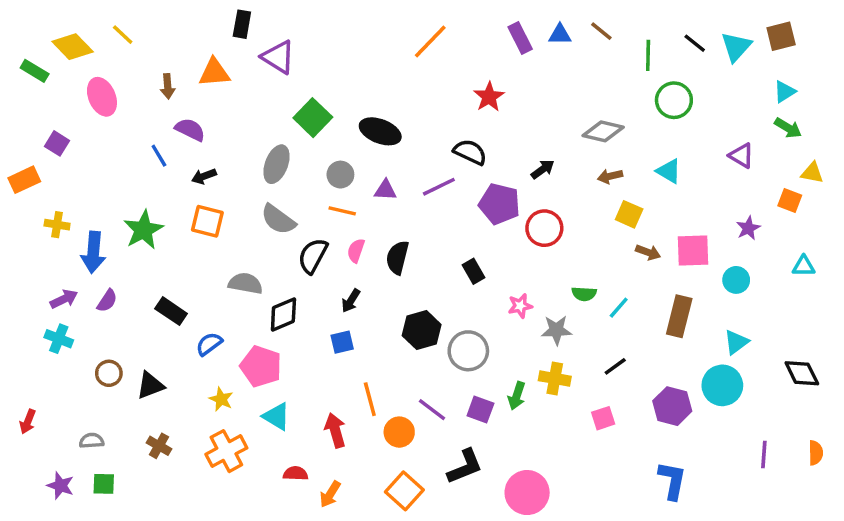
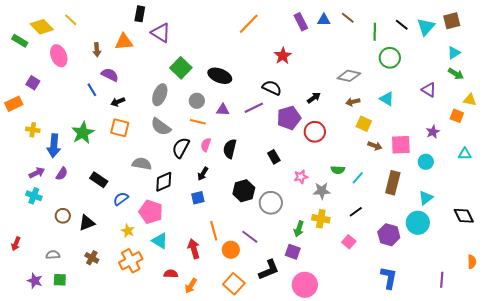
purple pentagon: (499, 204) -> (289, 118), turned -30
purple square: (480, 410) -> (293, 252), moved
pink square: (603, 418) -> (349, 242), turned -32
purple line: (764, 454) -> (442, 280), moved

